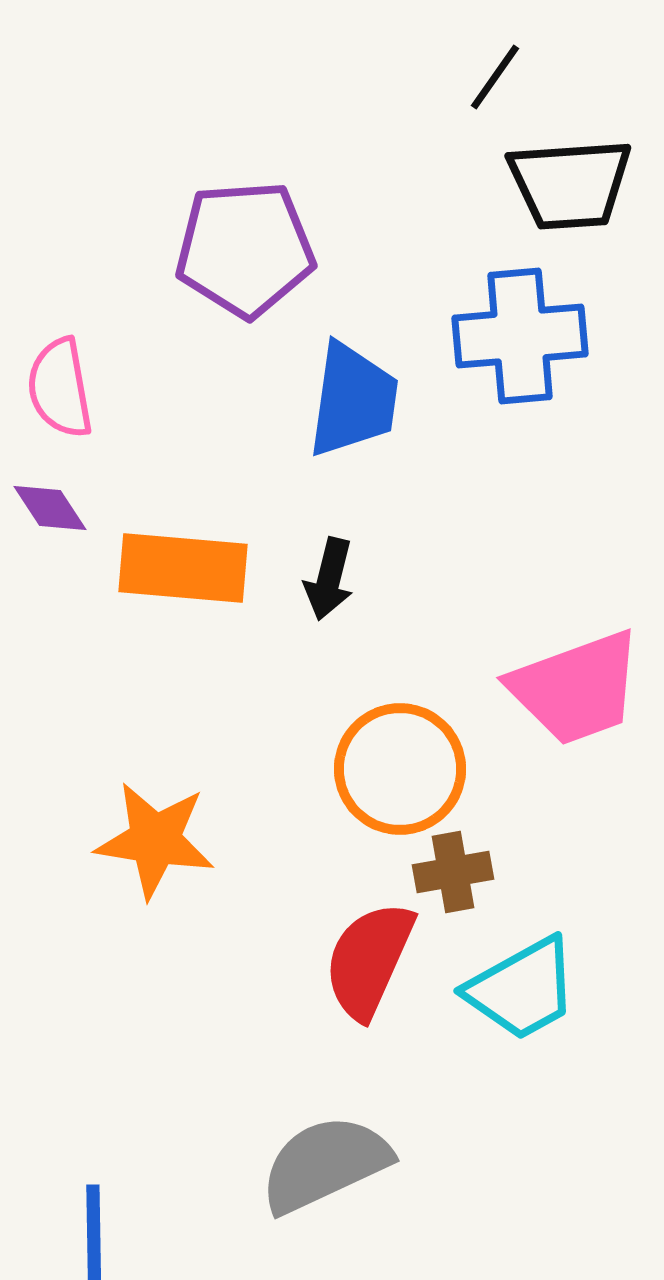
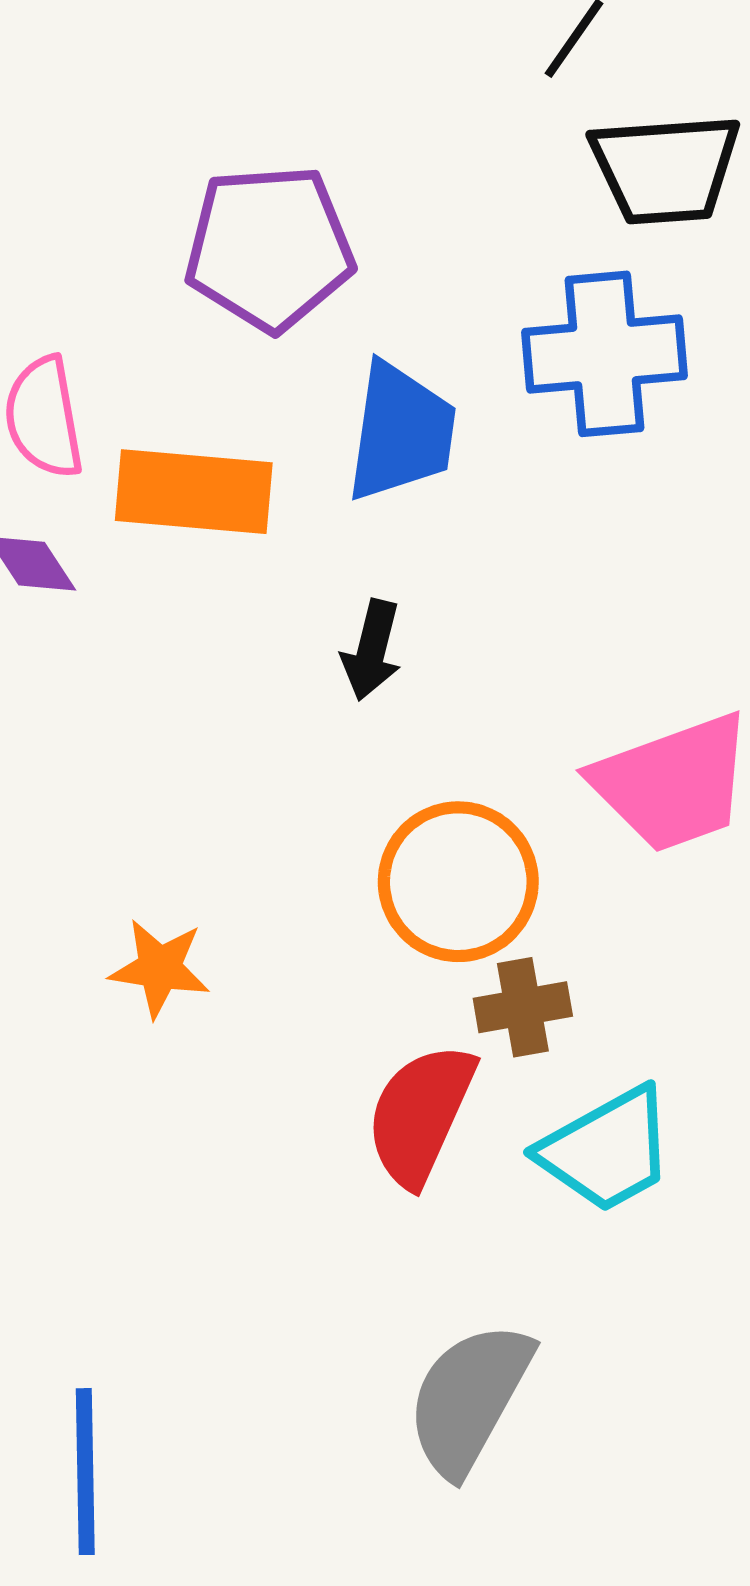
orange rectangle: (183, 568) -> (194, 492), moved
orange star: (155, 840) -> (160, 968), size x0.7
gray semicircle: (325, 1164) -> (469, 1398), moved, turned -36

